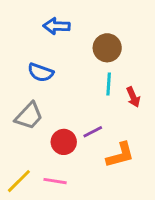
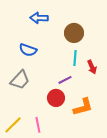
purple line: (93, 132) -> (65, 80), moved
red circle: (64, 142) -> (56, 98), moved
pink line: (55, 181) -> (38, 125), turned 70

